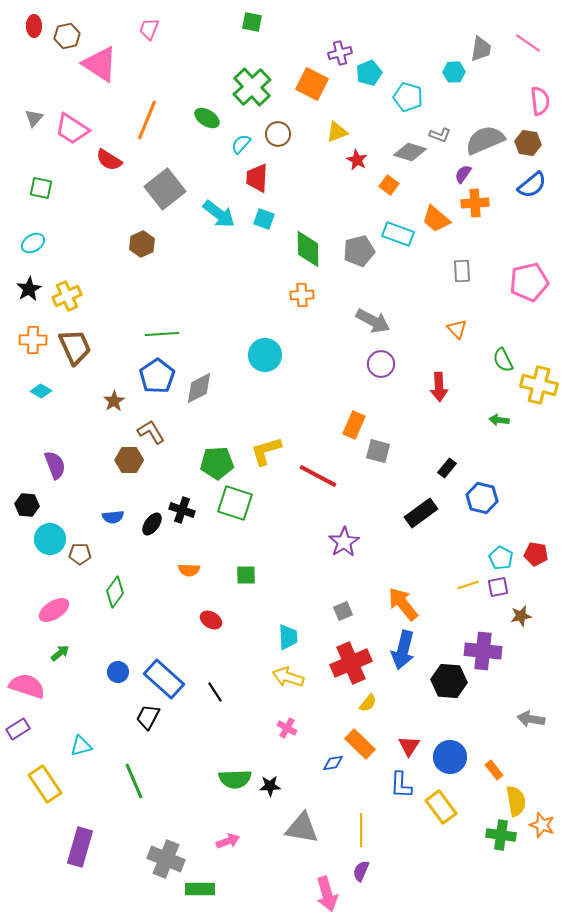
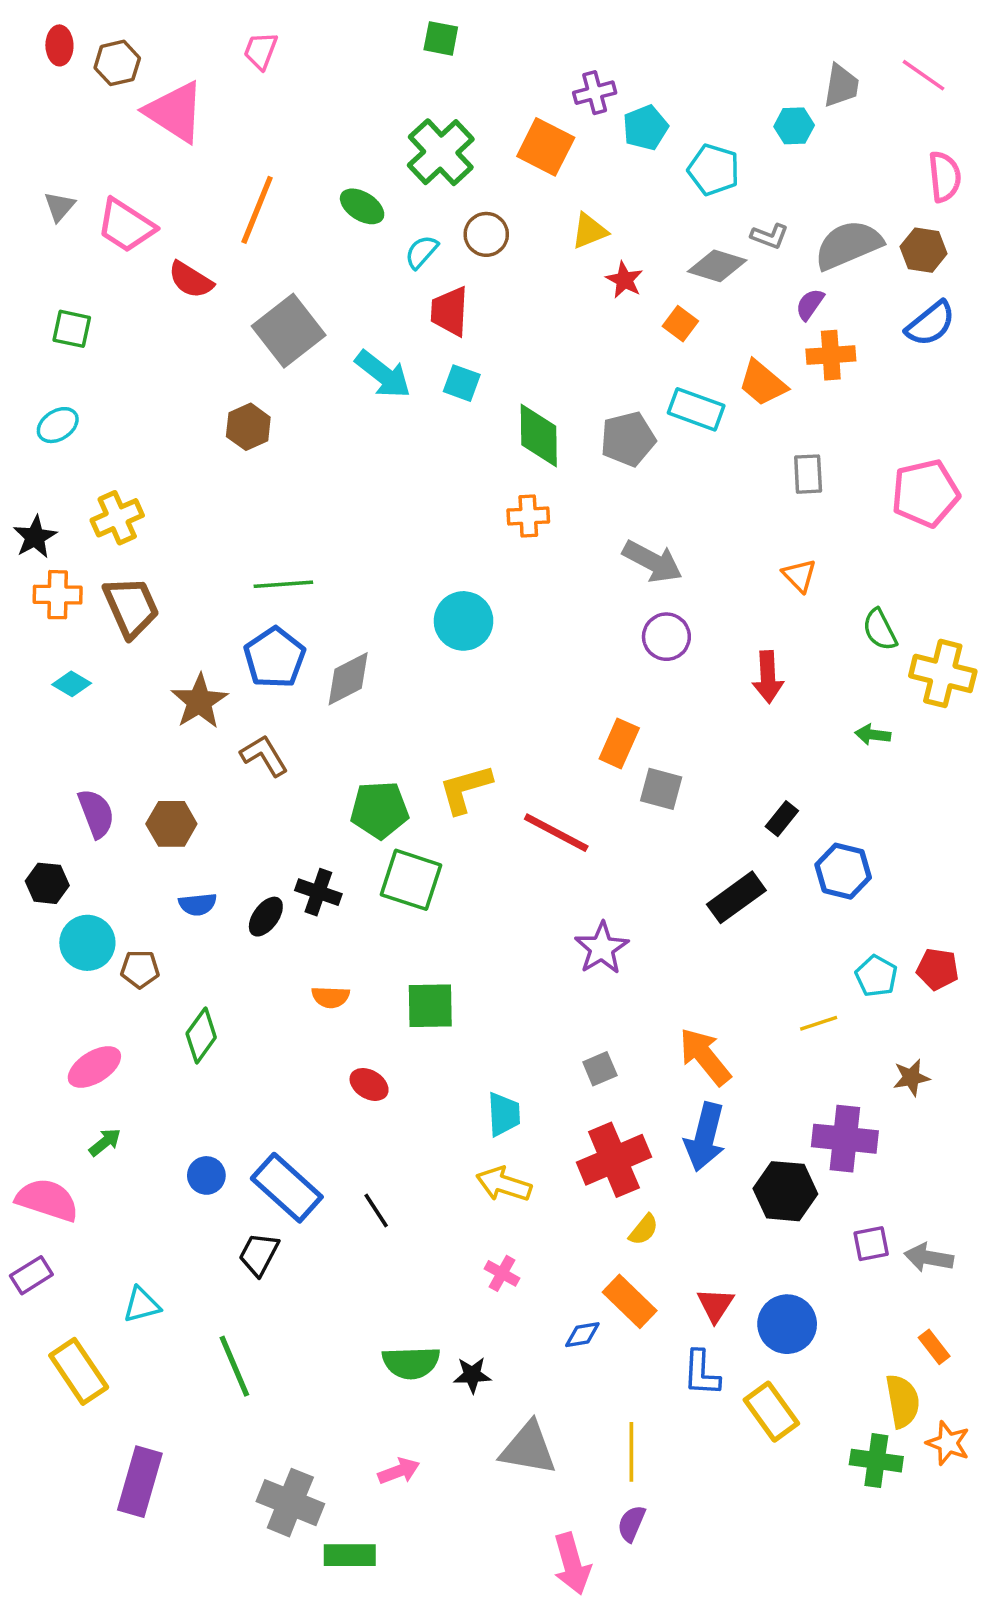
black star: (29, 289) -> (35, 537), moved
brown star: (114, 401) -> (199, 701), size x1.5
brown hexagon: (129, 460) -> (171, 824), moved
green square: (246, 575) -> (430, 1006), size x1.4
purple square: (498, 587) -> (871, 1244), moved
orange rectangle: (494, 770) -> (934, 1347), moved

